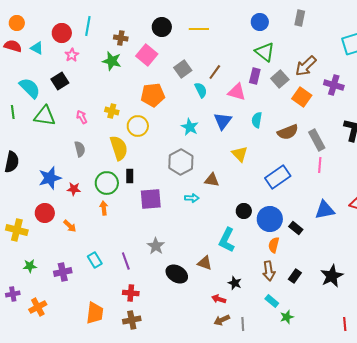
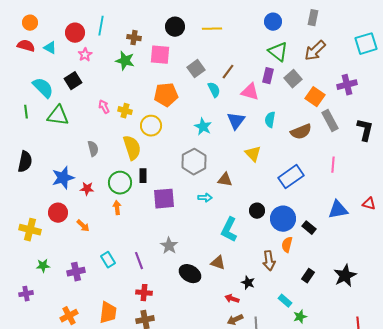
pink square: (147, 55) -> (160, 55), turned -35
brown arrow: (306, 66) -> (315, 51), moved
purple cross: (334, 85) -> (347, 85), turned -30
pink arrow: (82, 117) -> (104, 107), moved
gray rectangle: (317, 140) -> (330, 121), moved
cyan L-shape: (227, 240) -> (229, 230), moved
brown arrow: (269, 271) -> (269, 261), moved
orange cross: (38, 307) -> (69, 316), moved

